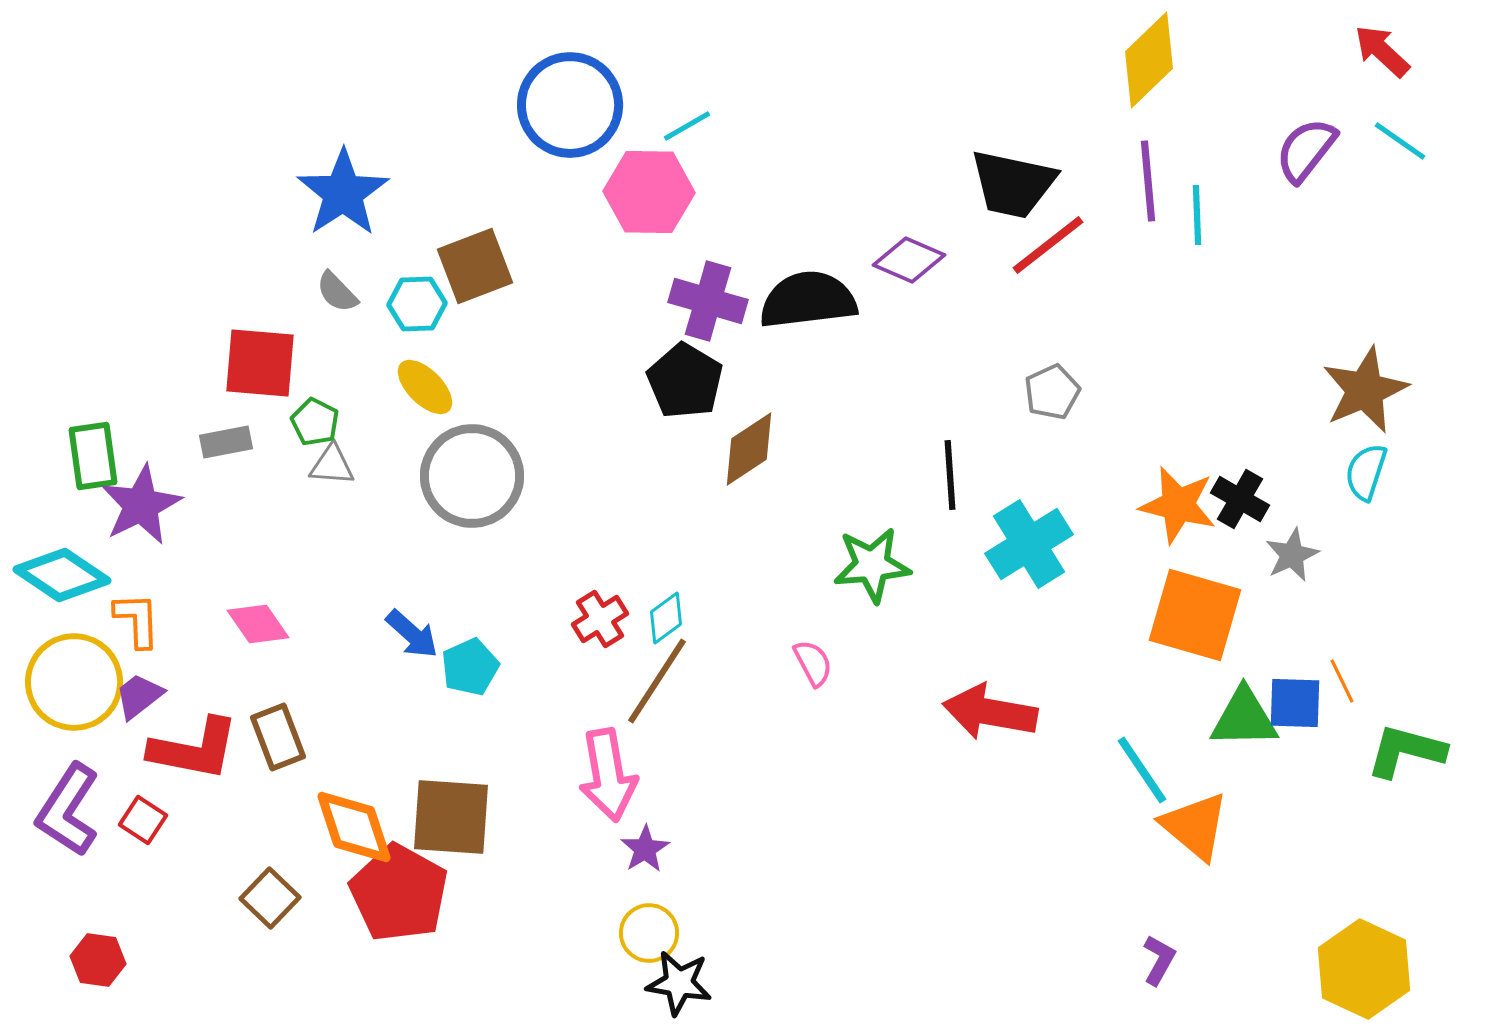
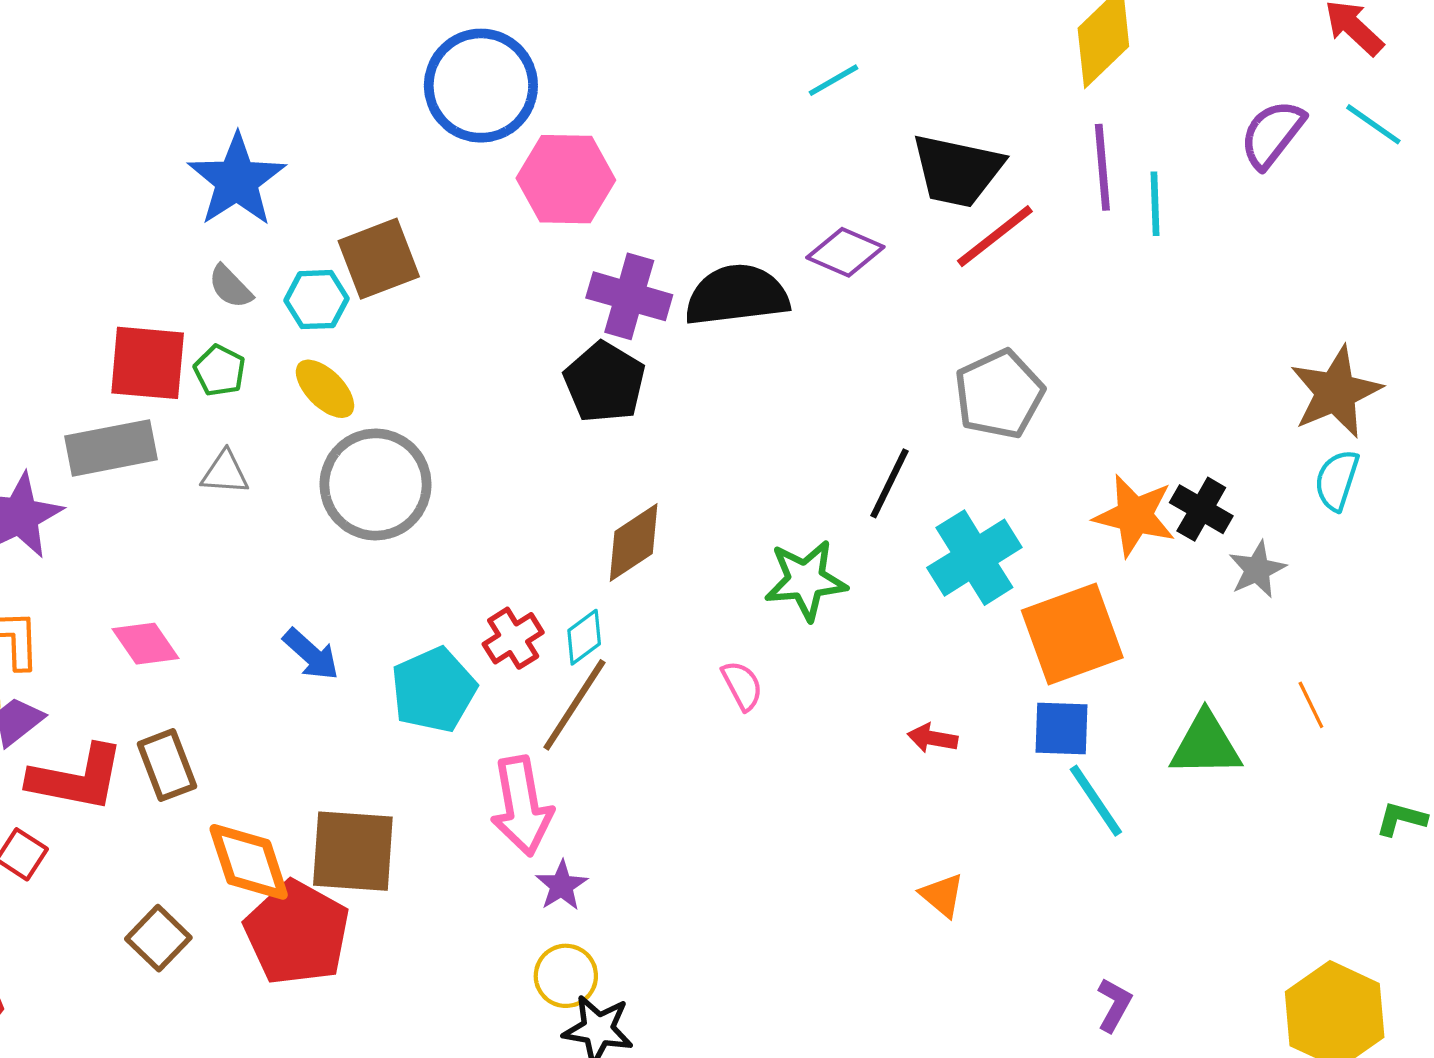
cyan line: (687, 126) -> (834, 80), moved
gray pentagon: (1052, 392) -> (999, 394), size x1.5
green pentagon: (315, 422) -> (220, 371), moved
gray rectangle: (226, 442) -> (111, 448), size x1.6
brown diamond: (749, 449) -> (634, 543), moved
black line: (950, 475) -> (889, 483), turned 30
orange square: (1195, 615) -> (1072, 634), moved, turned -36
cyan pentagon: (470, 667) -> (434, 690), moved, size x1.4
blue square: (1295, 703) -> (1062, 729), moved
red arrow: (990, 712) -> (932, 738), size x0.5
green L-shape: (1406, 751) -> (1401, 819), moved, size x0.6
orange triangle: (1195, 826) -> (942, 895), moved, size x0.6

